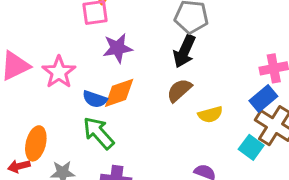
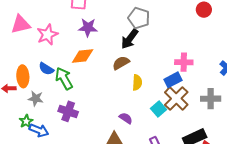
blue semicircle: (95, 99) -> (46, 69), moved
yellow semicircle: (210, 114) -> (137, 83), turned -84
orange ellipse: (36, 143) -> (23, 76), turned -30

